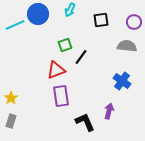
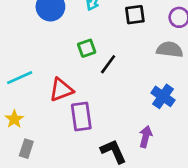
cyan line: (15, 25) -> (20, 78), moved
red triangle: (56, 70) -> (61, 90), moved
gray rectangle: (11, 121) -> (26, 149), moved

